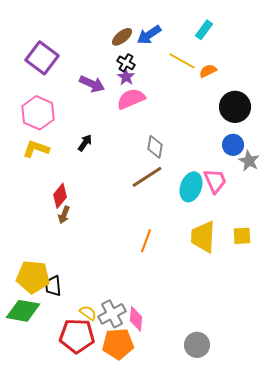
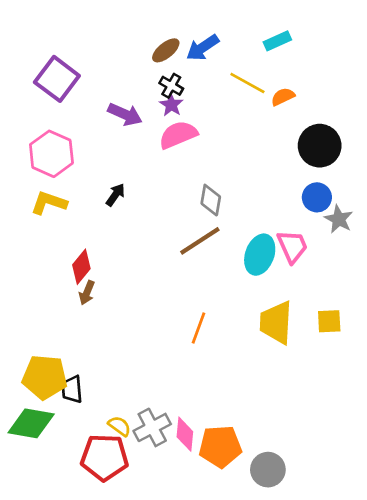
cyan rectangle: (204, 30) -> (277, 41), turned 30
orange pentagon: (118, 344) -> (220, 446), moved

